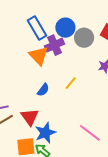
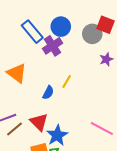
gray circle: (84, 38) -> (92, 34), moved
orange triangle: (39, 56) -> (17, 73), moved
yellow line: (71, 83) -> (67, 82), moved

